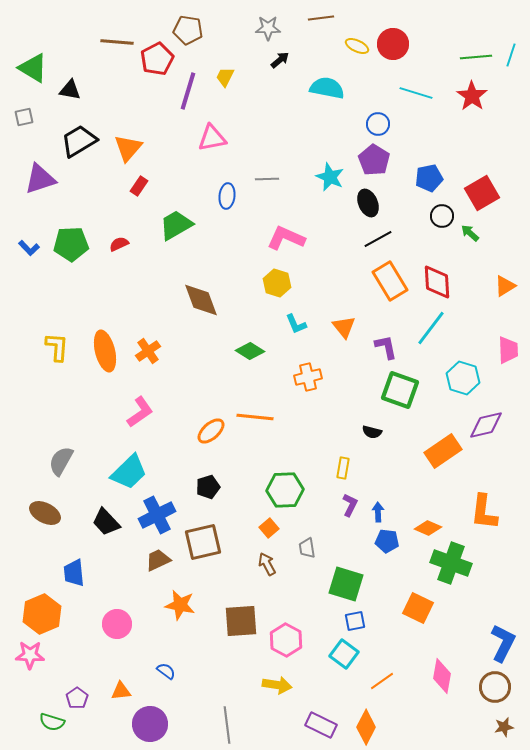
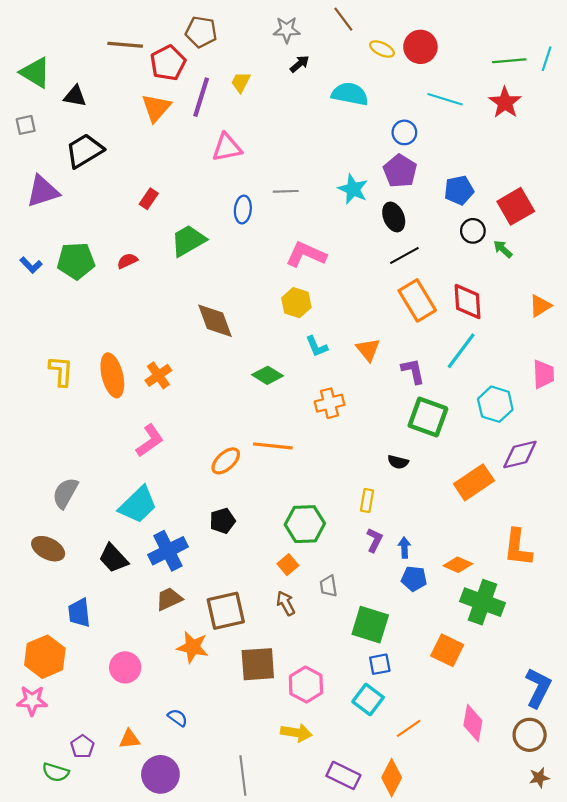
brown line: (321, 18) -> (343, 19), turned 60
orange triangle: (128, 148) -> (156, 108), moved
brown square: (203, 542) -> (226, 611), moved

